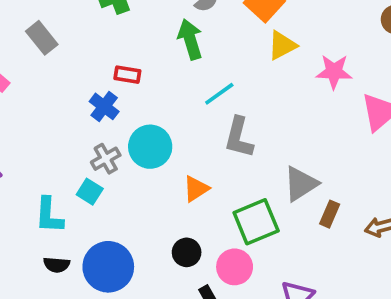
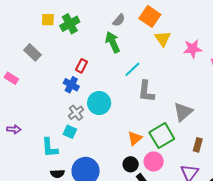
yellow triangle: (282, 45) -> (163, 39), turned -30
red rectangle: (127, 75) -> (81, 66), turned -64
orange triangle: (196, 189) -> (135, 138), moved
brown rectangle: (330, 214) -> (198, 145), moved
black circle: (187, 252) -> (131, 164), moved

